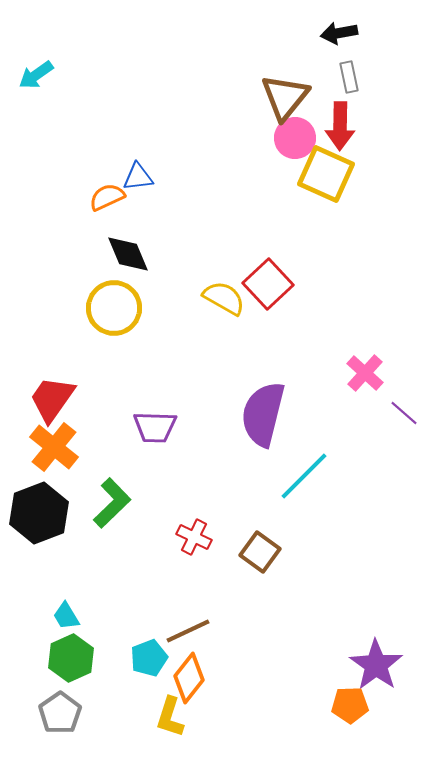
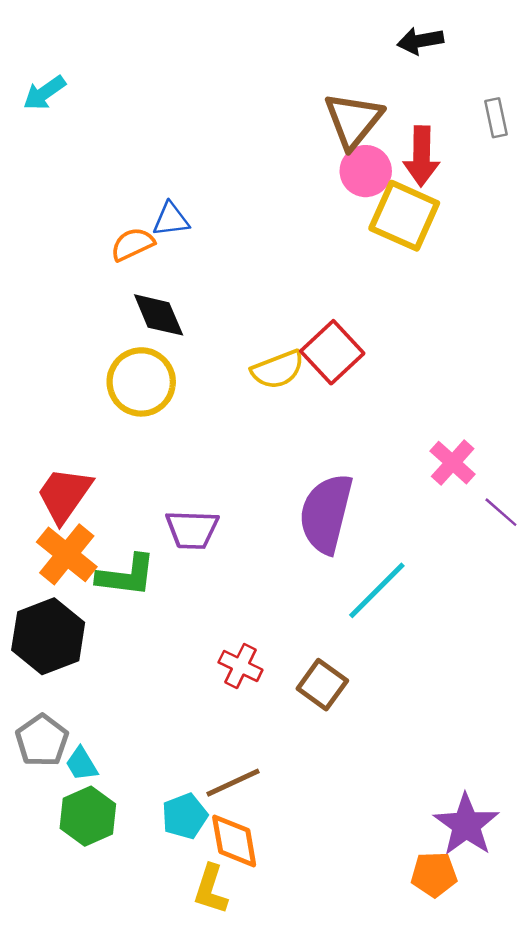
gray rectangle: (349, 77) -> (496, 118), moved
yellow semicircle: (224, 298) -> (278, 370), turned 129
green L-shape: (112, 503) -> (126, 575), moved, turned 51
orange diamond: (189, 678) -> (234, 841), turned -48
gray pentagon: (60, 713) -> (42, 740), moved

